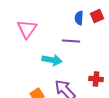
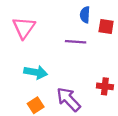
red square: (97, 16) -> (106, 27), moved, turned 32
cyan arrow: (52, 60) -> (36, 72), moved

